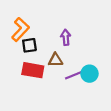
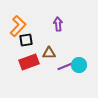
purple arrow: (66, 37) -> (58, 24), moved
red rectangle: (33, 70) -> (29, 62), turned -30

